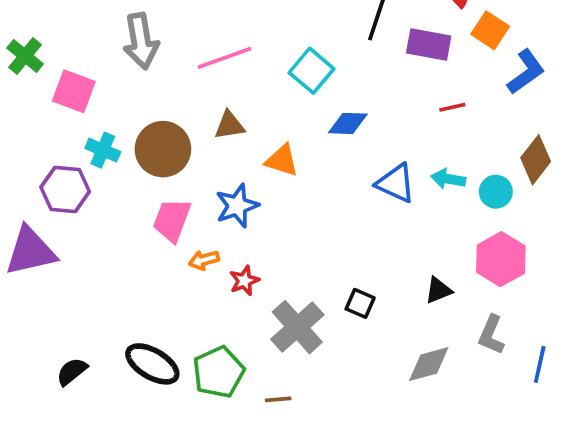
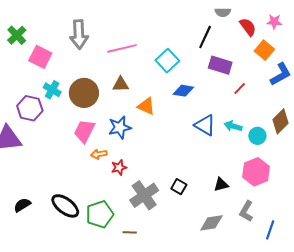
purple rectangle: (429, 44) -> (220, 65), moved
red line: (452, 107) -> (240, 89), turned -40

